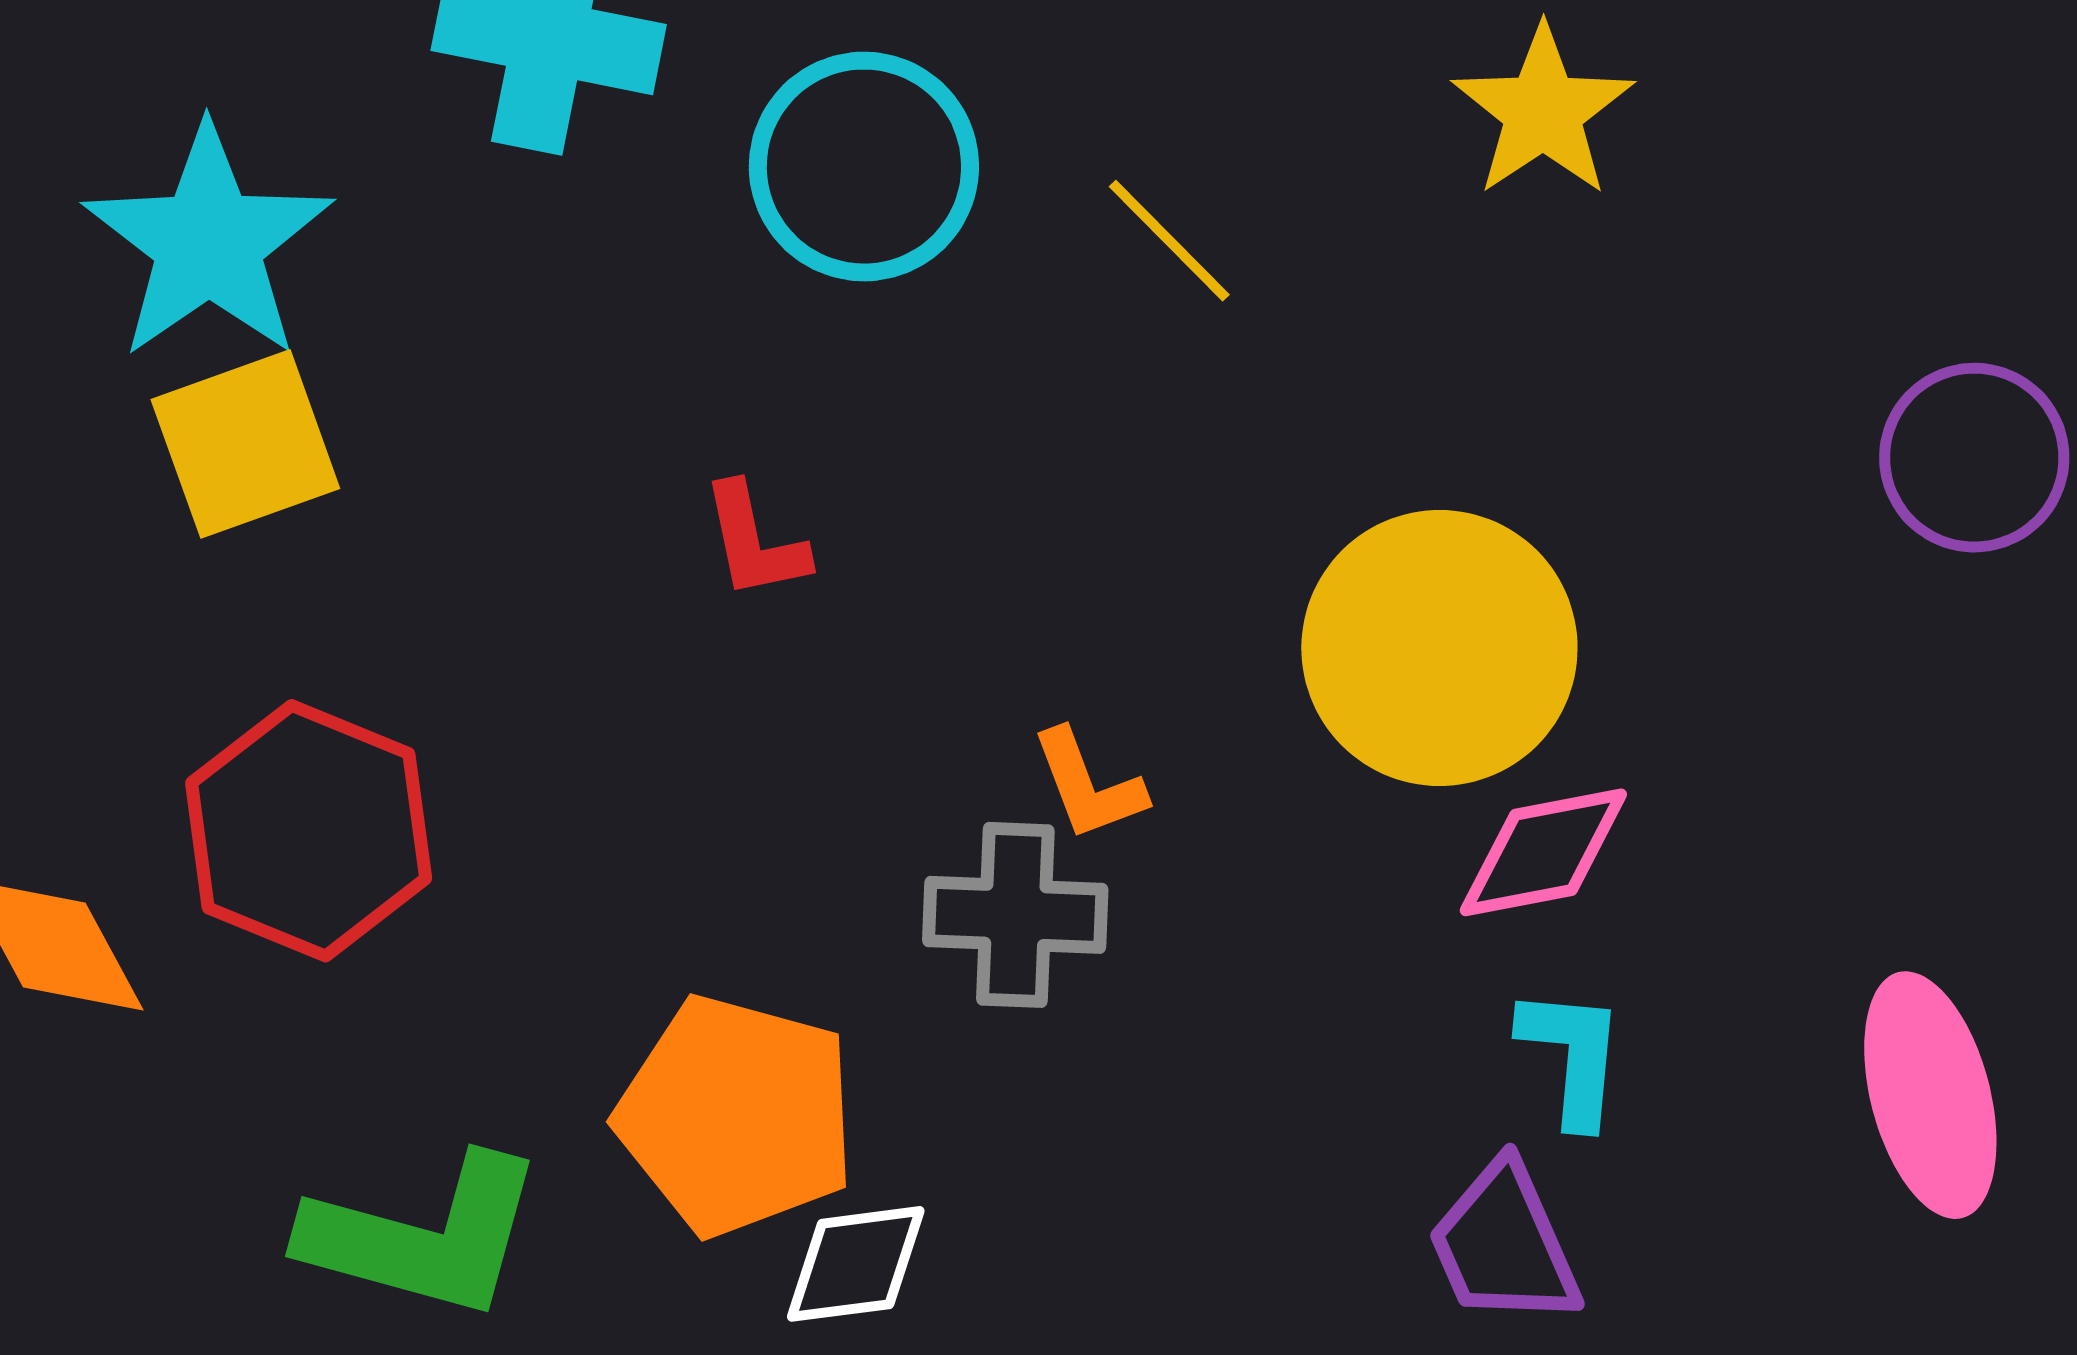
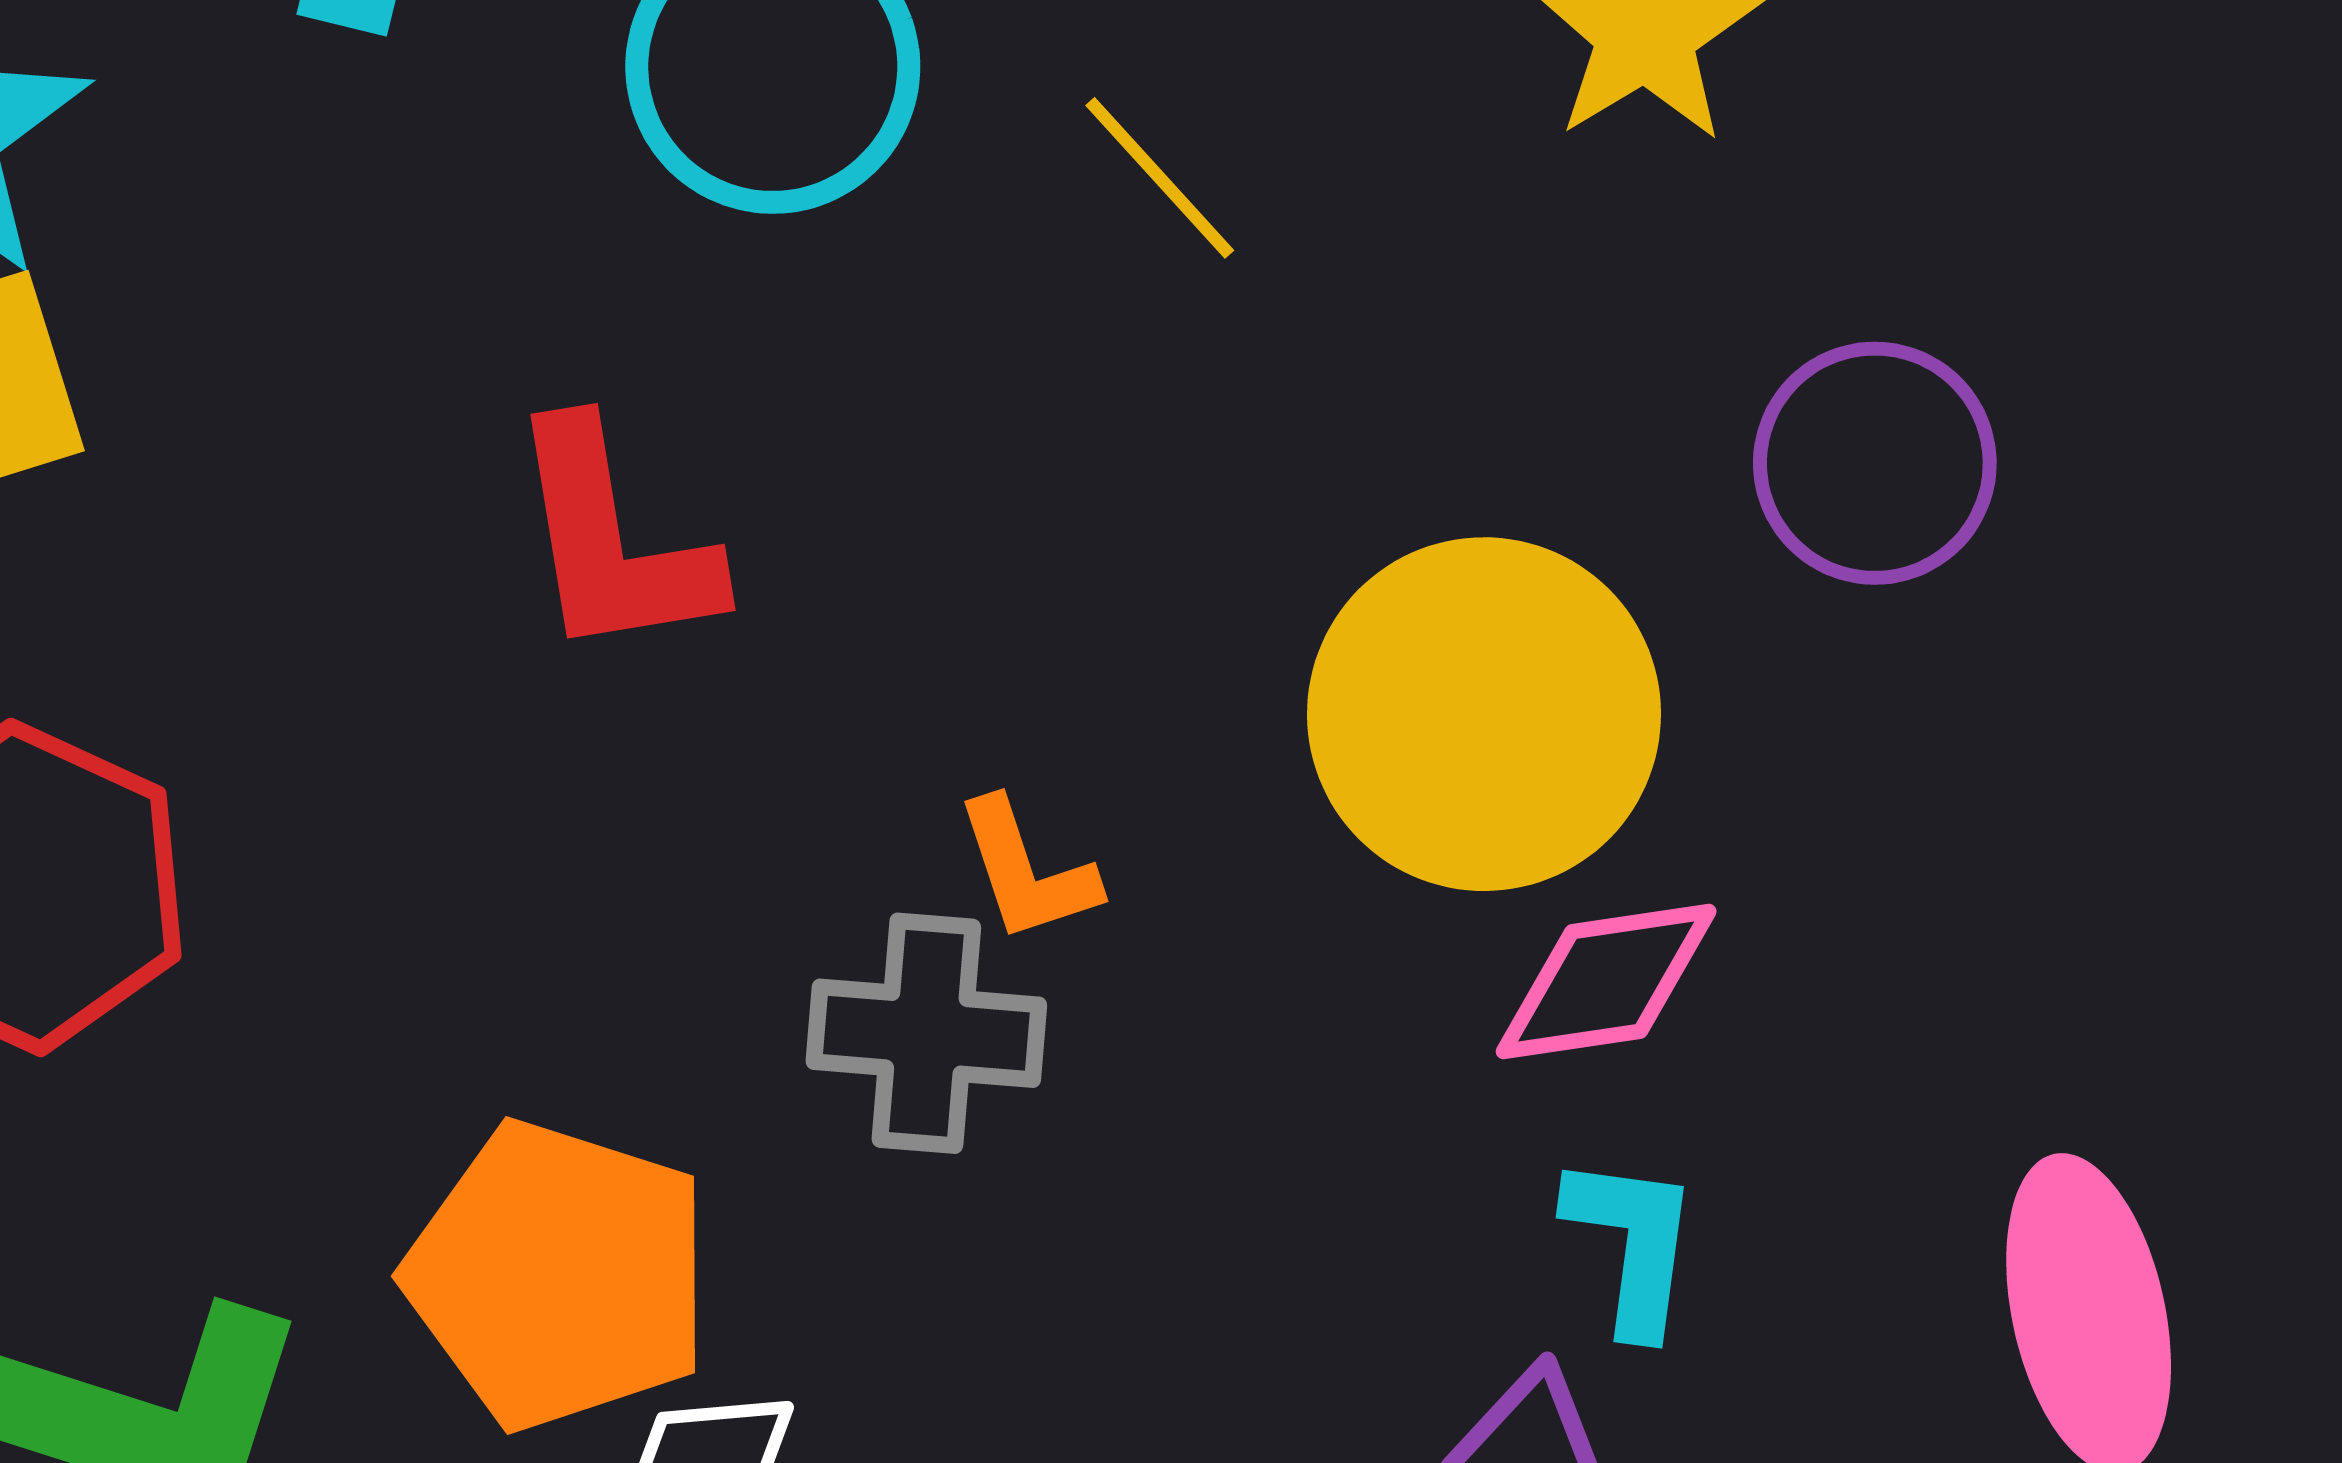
purple circle: (1974, 458) -> (1875, 463), moved
red L-shape: (755, 541) -> (613, 541), size x1.6

